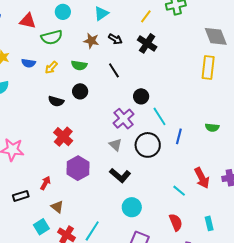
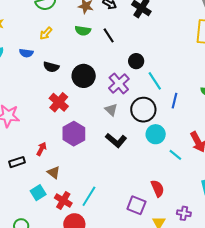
blue semicircle: (29, 63) -> (26, 53), moved
green semicircle: (79, 65) -> (83, 31), moved
black circle: (80, 91) -> (84, 76), moved, size x1.5
cyan circle: (132, 207) -> (156, 134), moved
red semicircle: (176, 222) -> (157, 188), moved

